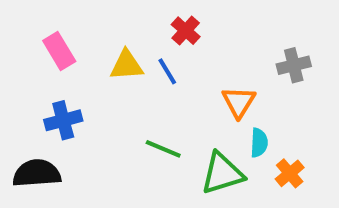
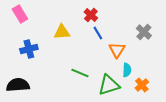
pink rectangle: (59, 51) -> (20, 14), moved
gray cross: (294, 65) -> (144, 32), turned -35
blue line: (167, 71) -> (98, 33), moved
blue cross: (63, 120) -> (29, 49), moved

